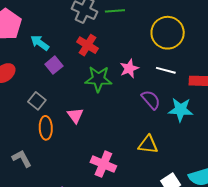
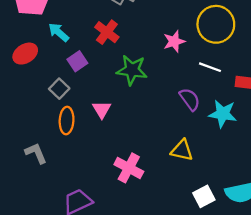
cyan arrow: (40, 43) -> (59, 32), moved
red cross: (87, 45) -> (107, 32), moved
purple square: (54, 65) -> (77, 61), moved
pink star: (129, 68) -> (174, 41), moved

